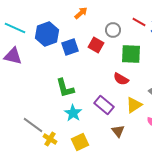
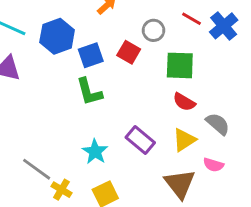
red semicircle: (121, 79) -> (184, 102), moved
green L-shape: (65, 88) -> (89, 92), moved
brown triangle: (118, 131) -> (180, 184), moved, size x1.6

